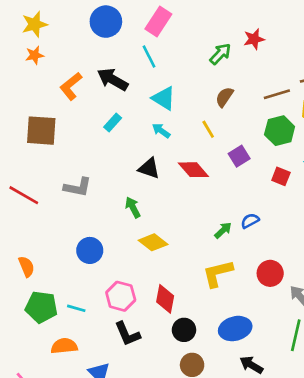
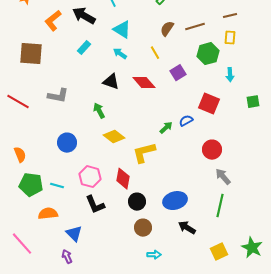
brown line: (277, 94) -> (195, 27), moved
red square: (281, 176) -> (209, 104), moved, size x1.5
yellow L-shape: (218, 273) -> (144, 153), moved
red circle: (270, 273) -> (212, 150), moved

